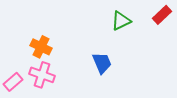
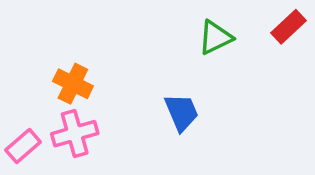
pink cross: (42, 75) -> (75, 134), turned -35

